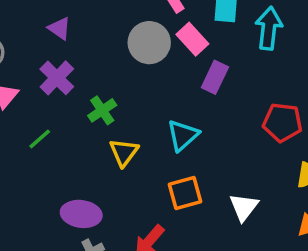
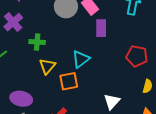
purple rectangle: (215, 77) -> (101, 28), turned -30
green cross: (102, 110) -> (37, 42), turned 35
orange square: (185, 193) -> (69, 81), moved

